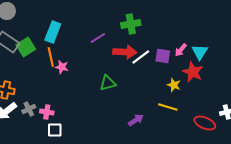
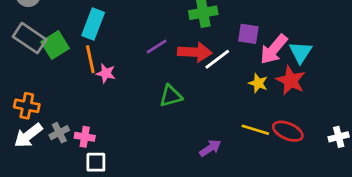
purple line: (98, 38) -> (157, 47), moved
pink arrow: (181, 50) -> (274, 49), size x1.6
purple square: (163, 56) -> (248, 34), moved
yellow star: (174, 85) -> (258, 83), moved
red ellipse: (205, 123) -> (288, 131), moved

